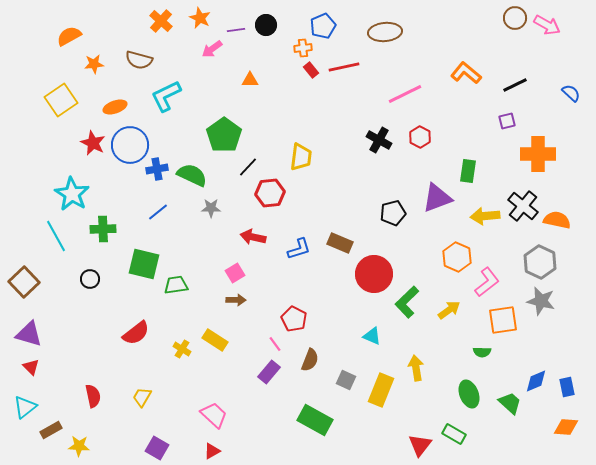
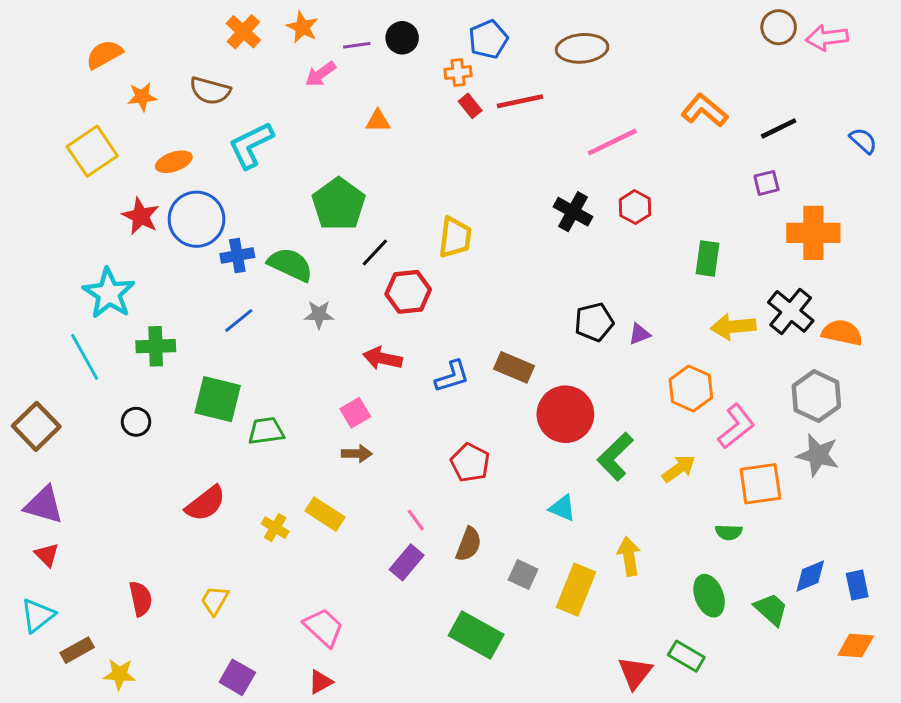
pink arrow: (547, 25) -> (827, 38), turned 144
purple triangle: (437, 198) -> (639, 334), moved, size x0.5
red pentagon: (294, 319) -> (470, 463), moved

